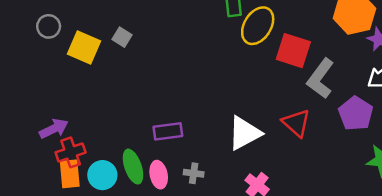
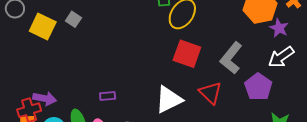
red square: (293, 51) -> (187, 54), moved
purple arrow: (54, 129) -> (45, 98), moved, turned 35
purple rectangle: (168, 131) -> (108, 96), size x0.7

